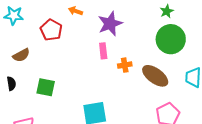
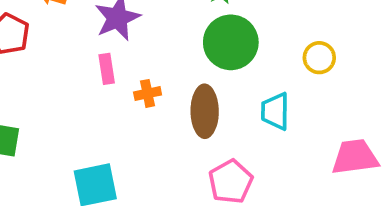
brown ellipse: (155, 76) -> (205, 111), turned 56

